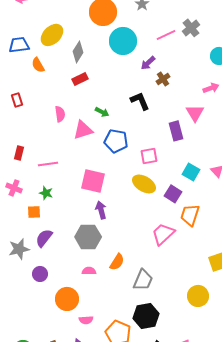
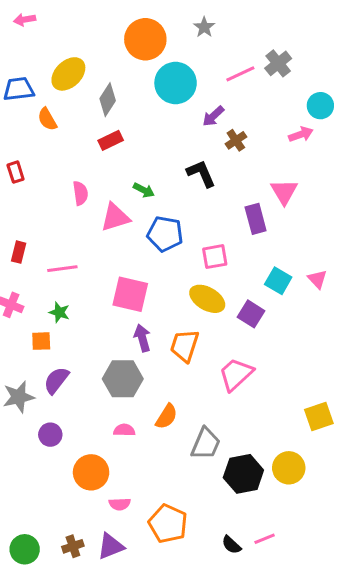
pink arrow: (211, 88) -> (301, 134), moved
orange trapezoid: (190, 215) -> (185, 346), moved
black hexagon: (146, 316) -> (243, 474), moved

